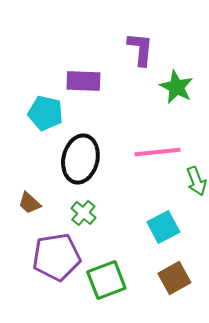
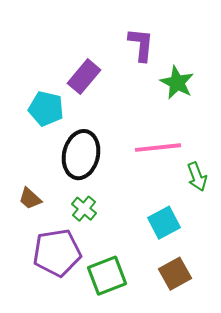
purple rectangle: (83, 81) -> (84, 77), turned -52

